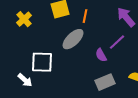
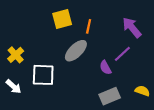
yellow cross: (24, 19) -> (16, 55), moved
white arrow: (25, 80) -> (14, 87), moved

